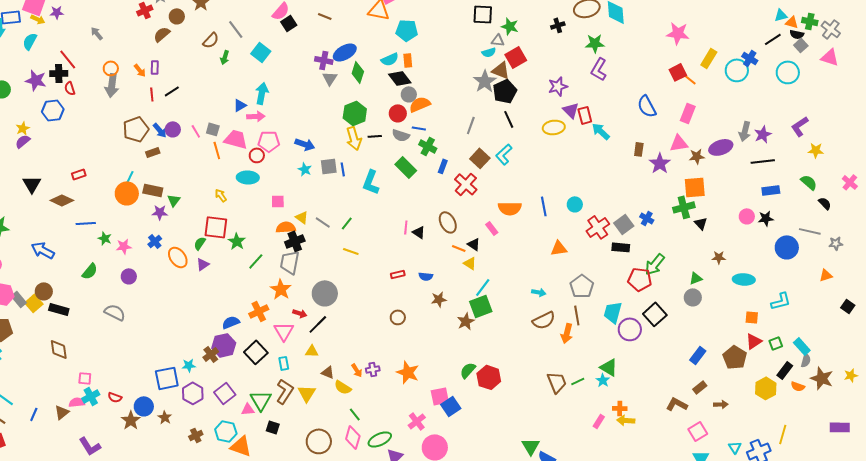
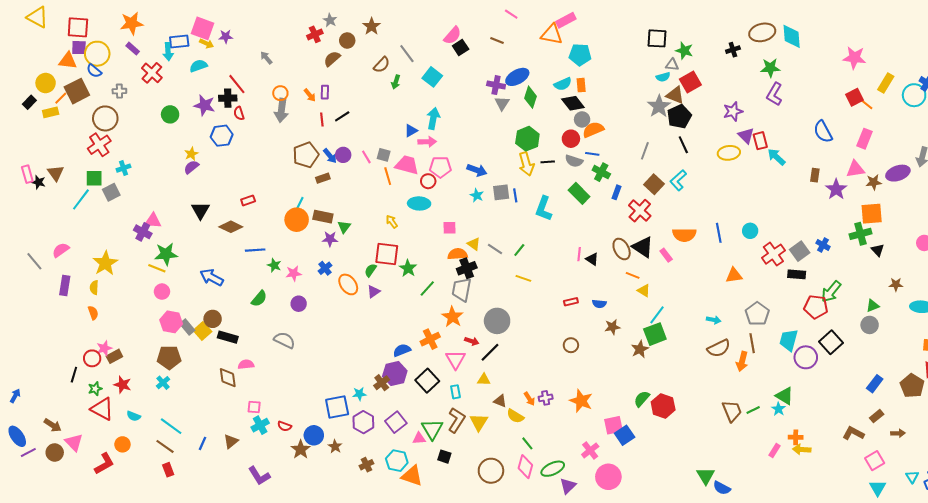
cyan semicircle: (30, 41) -> (198, 66), turned 42
black triangle: (474, 244) -> (643, 247), moved, size x1.6
pink semicircle: (77, 402) -> (246, 364), moved

